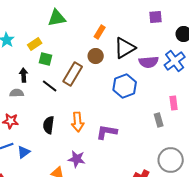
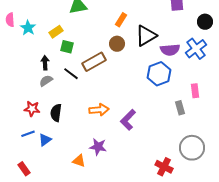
brown rectangle: (73, 74) -> (94, 62), turned 30
blue hexagon: (125, 86) -> (159, 74), moved
gray semicircle: (17, 93) -> (46, 81), moved, turned -32
orange arrow: (78, 122) -> (99, 110), turned -90
black semicircle: (49, 125) -> (56, 113), moved
purple L-shape: (107, 132) -> (128, 120), turned -55

